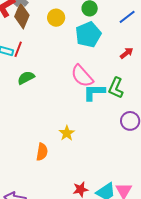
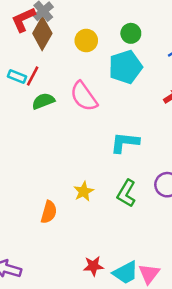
pink semicircle: (82, 76) -> (84, 96), moved
green semicircle: (26, 78) -> (43, 101), moved
green L-shape: (116, 88) -> (126, 193), moved

